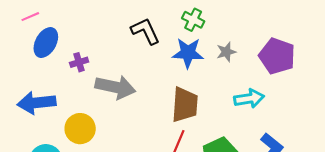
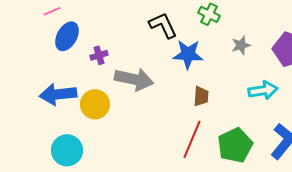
blue star: (188, 53) -> (188, 54), moved
brown trapezoid: (185, 105) -> (201, 96), size x0.6
yellow circle: (80, 129) -> (95, 104), moved

